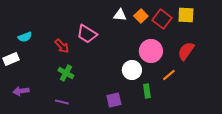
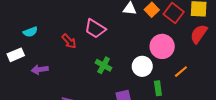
red semicircle: (186, 51) -> (199, 34), moved
green cross: (66, 73) -> (104, 65), moved
purple arrow: (21, 91) -> (40, 69), moved

